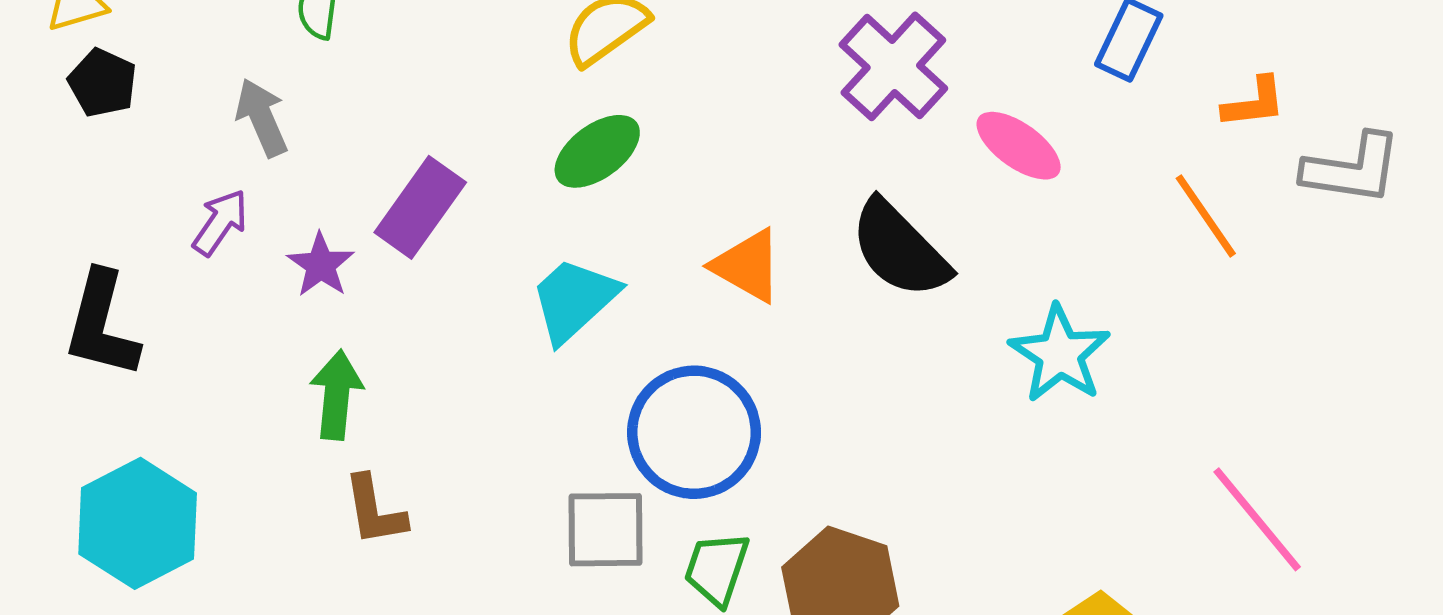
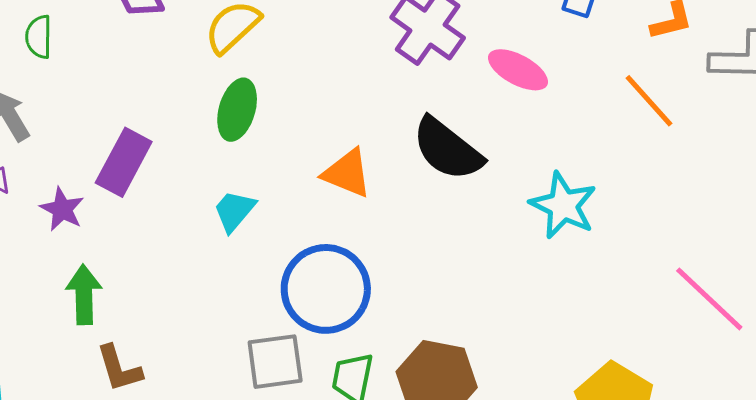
green ellipse: (597, 151) -> (237, 110), turned -30
cyan trapezoid: (574, 300) -> (234, 211), size x0.7

